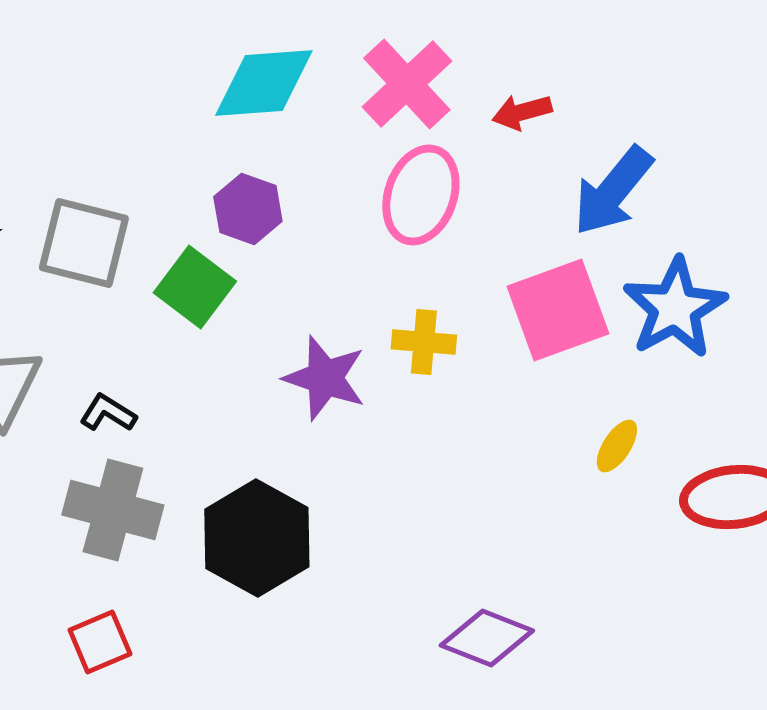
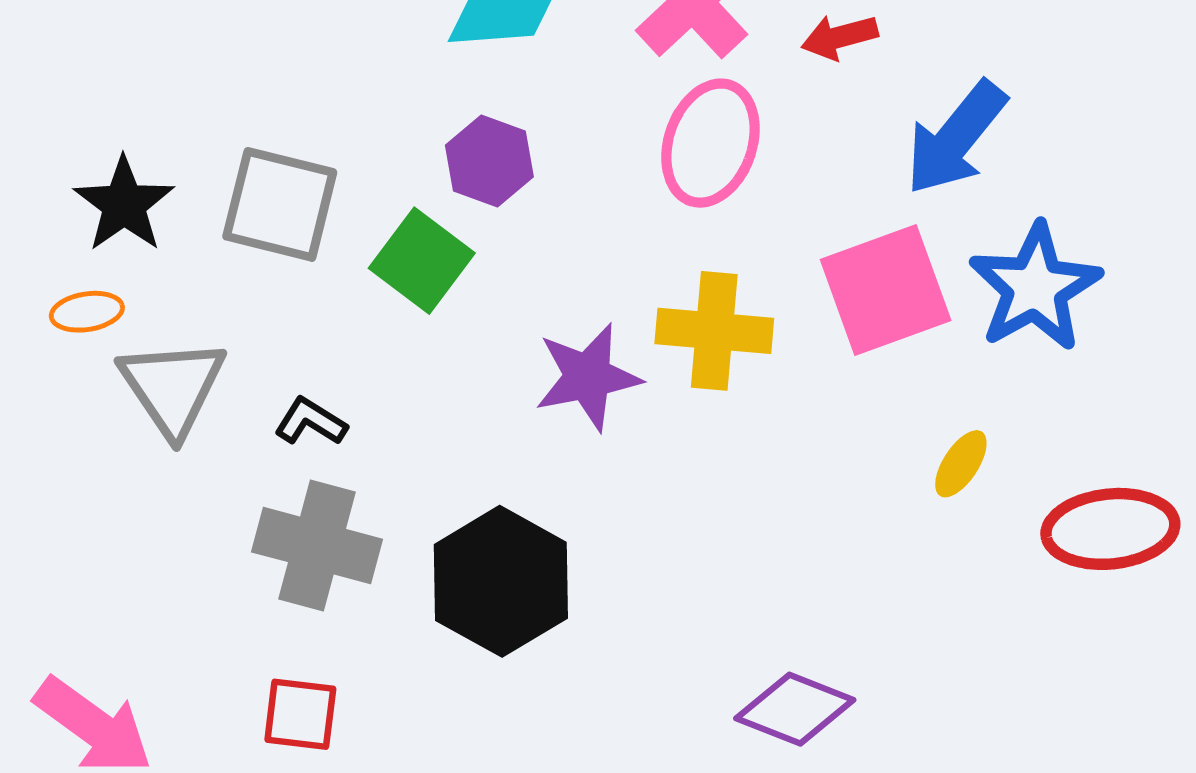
yellow cross: (424, 342) -> (714, 331), size x1.4
purple star: (325, 378) -> (588, 377), turned -30
red square: (100, 642) -> (300, 714), turned 30

